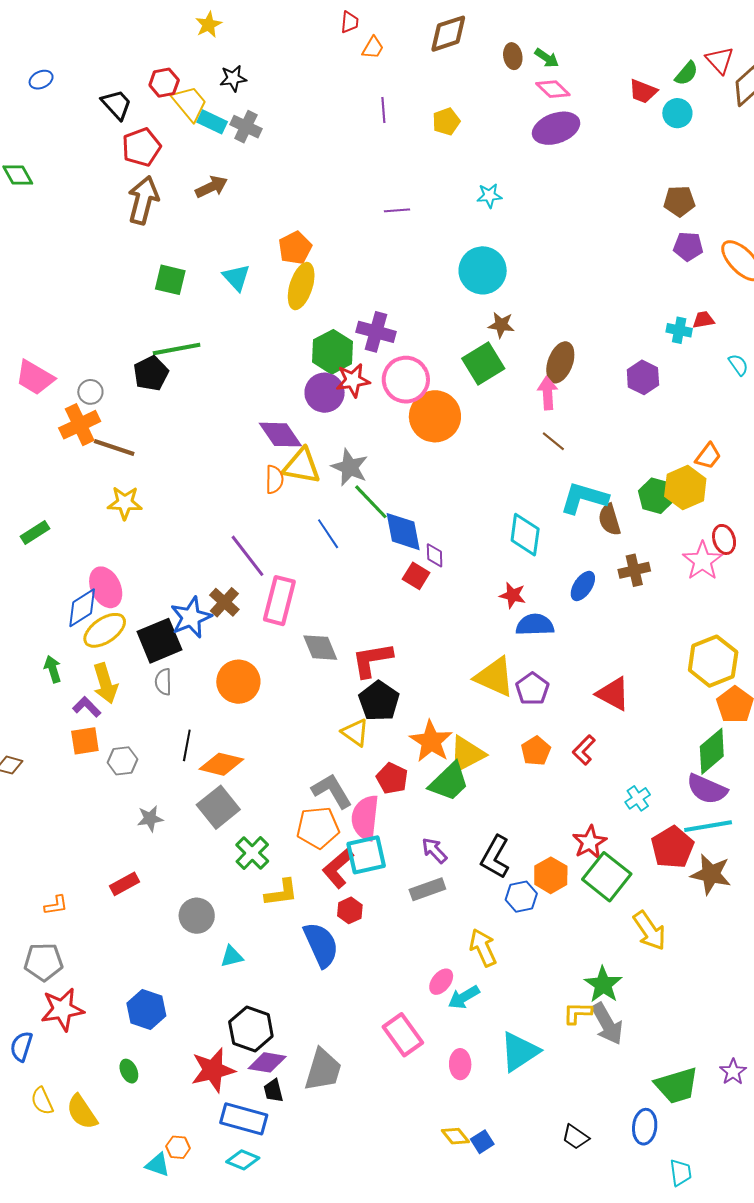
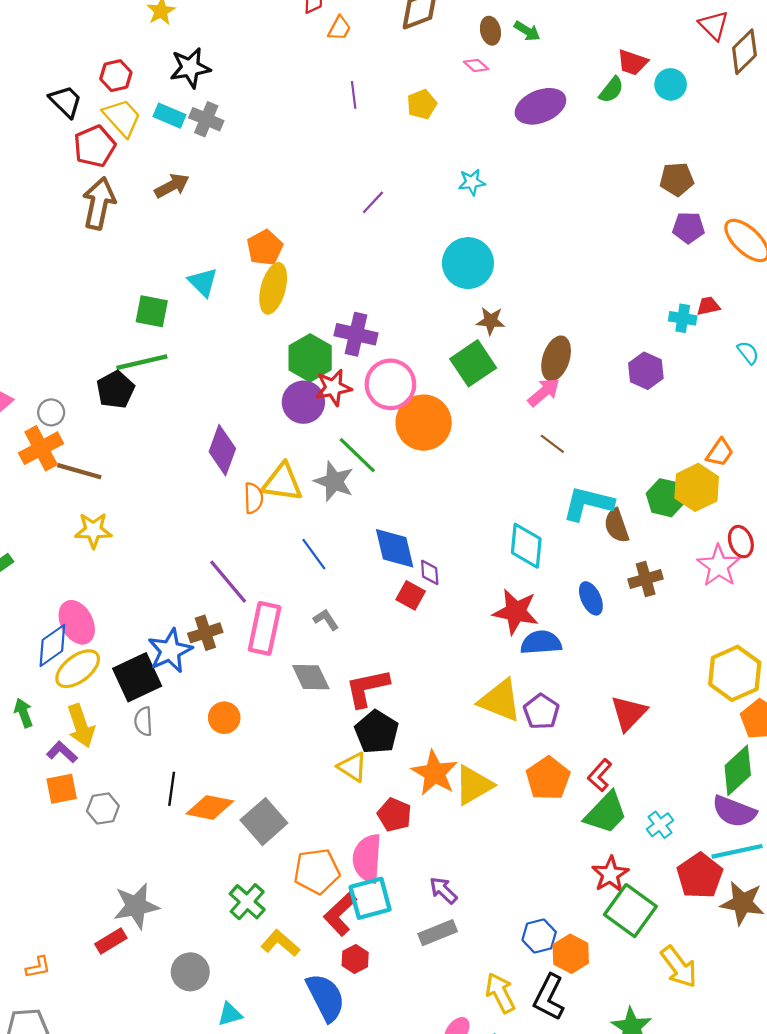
green semicircle: (686, 73) -> (611, 90), moved
black star: (233, 78) -> (190, 68), size x1.4
pink diamond: (553, 89) -> (476, 65), moved, size x0.7
yellow trapezoid: (190, 103) -> (122, 118), moved
purple line: (397, 210) -> (373, 202), turned -40
green square: (170, 280) -> (152, 311), moved
pink arrow: (548, 393) -> (544, 392), turned 56
purple diamond: (280, 435) -> (222, 450), moved, turned 57
green line: (371, 502) -> (357, 455), moved
blue ellipse: (583, 586) -> (591, 598), turned -56
red star: (513, 595) -> (516, 612), size x1.6
brown cross: (224, 602) -> (205, 633), turned 32
orange circle: (238, 682) -> (224, 718), size x0.7
red triangle: (613, 694) -> (629, 713), turned 48
orange pentagon: (536, 751) -> (548, 778), size x1.4
green trapezoid: (449, 782) -> (606, 813), moved
gray L-shape: (332, 791) -> (326, 620), moved, size x0.6
gray square: (218, 807) -> (264, 822), moved
gray star: (150, 818) -> (136, 906), moved, size x1.6
black L-shape: (495, 857) -> (549, 997), moved
orange hexagon: (551, 875) -> (571, 954), moved
yellow L-shape: (281, 893) -> (280, 943), turned -129

